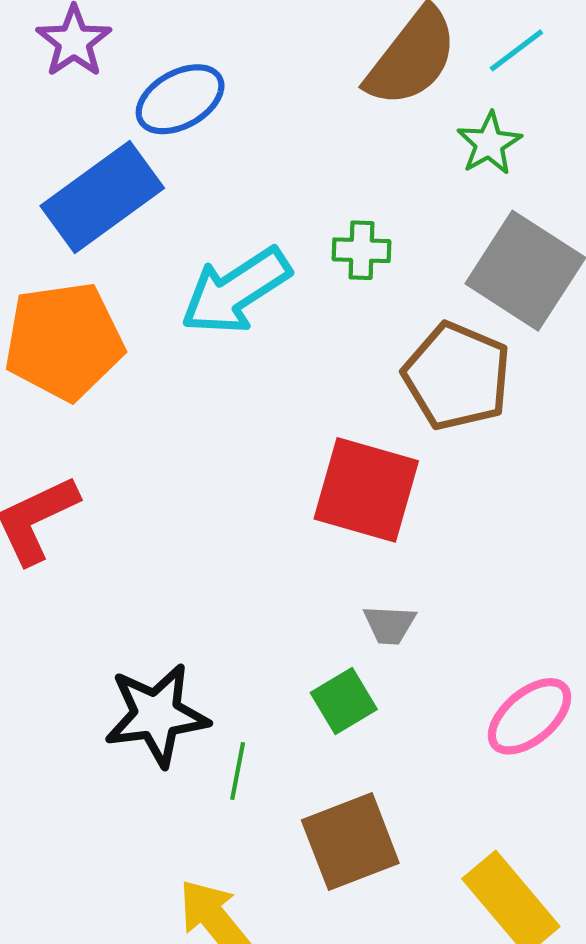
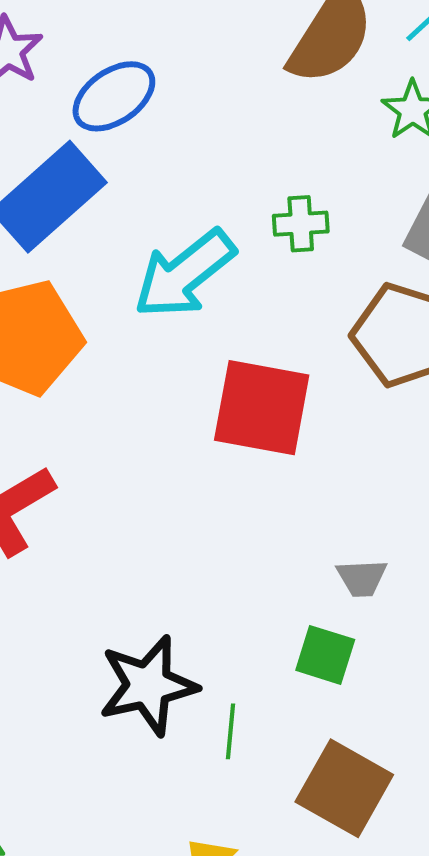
red square: (366, 490) -> (262, 408), moved
green square: (344, 701) -> (325, 655), turned -36
brown square: (350, 842) -> (344, 788), turned -34

